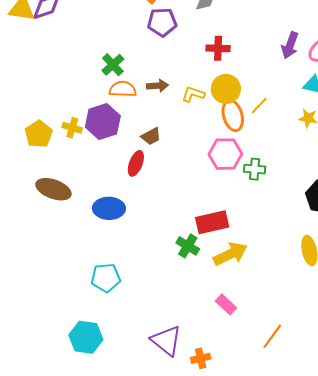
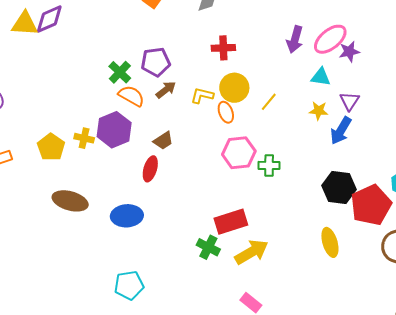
purple pentagon: (162, 22) -> (156, 62), moved
brown arrow: (157, 86) -> (166, 90), turned -30
orange semicircle: (123, 89) -> (131, 96), turned 32
orange ellipse: (233, 115) -> (226, 112), moved, size x0.7

